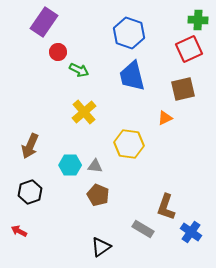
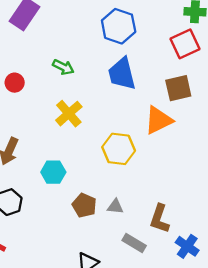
red circle: (58, 52) -> (15, 83), moved
orange triangle: (165, 118) -> (158, 120), size x1.8
gray triangle: (95, 166) -> (115, 207), moved

